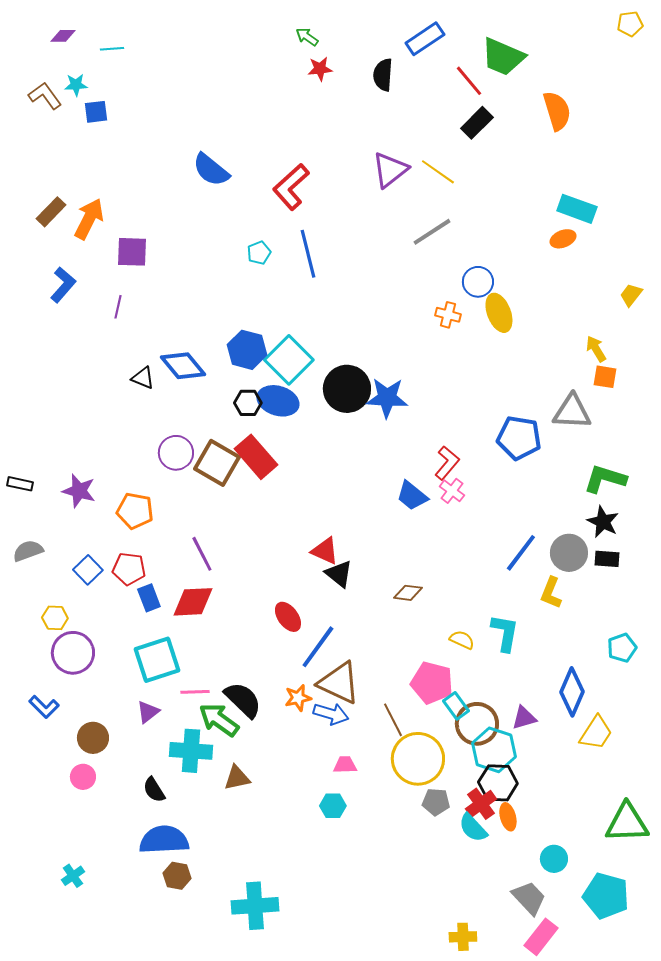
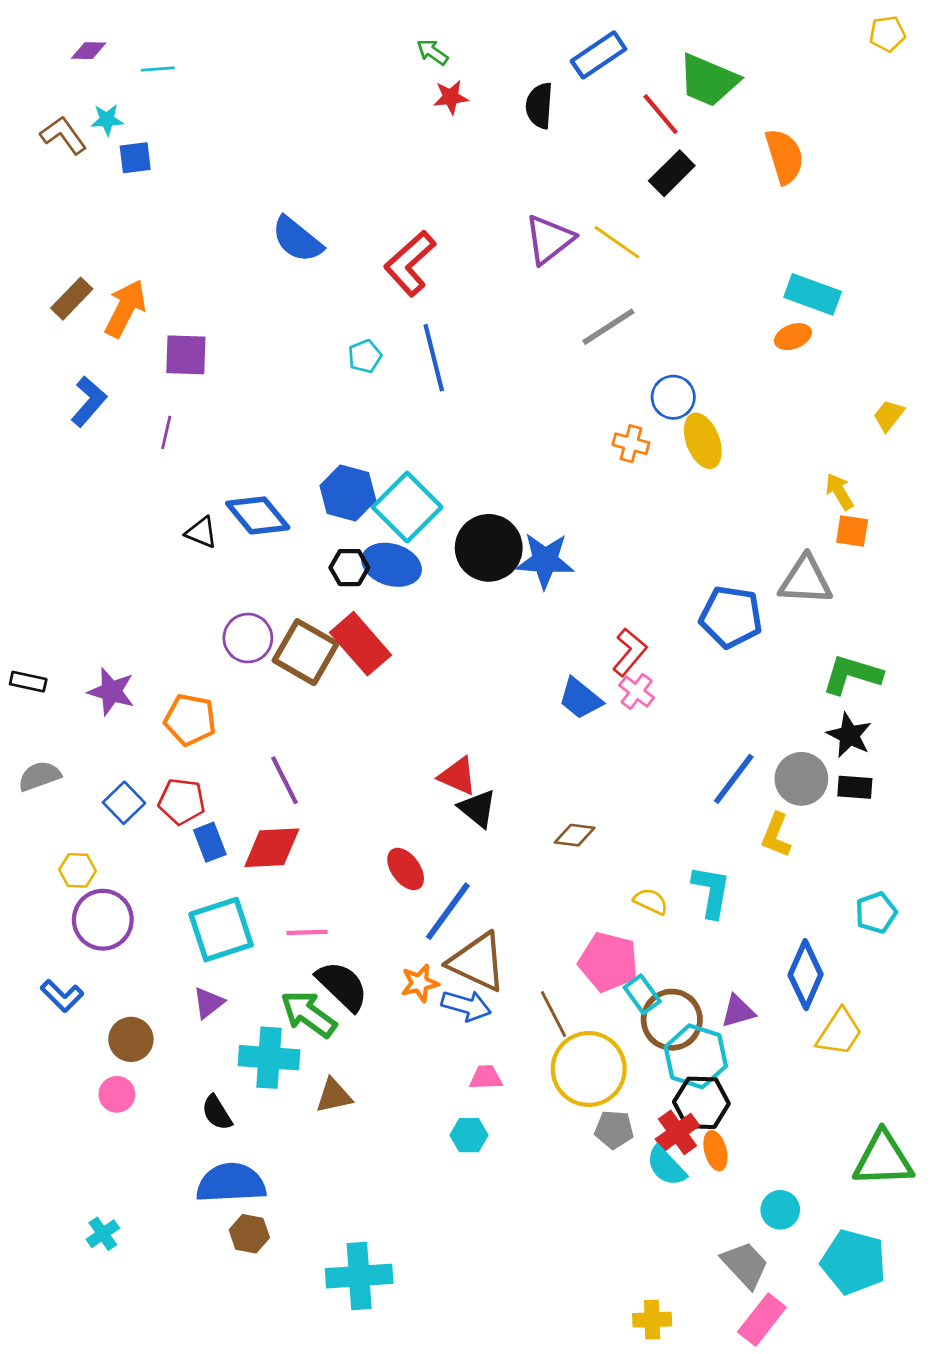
pink line: (195, 692) -> (307, 932), moved

